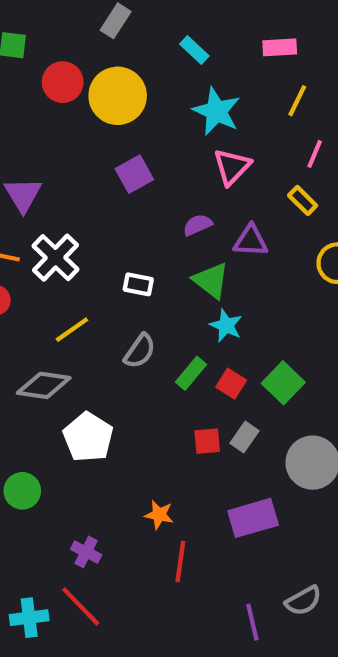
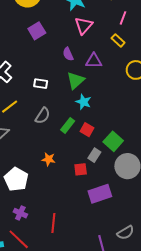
purple semicircle: (198, 225) -> (68, 54), turned -88
green triangle: (211, 280) -> (76, 80), turned 42
green square: (283, 383) -> (113, 141), moved
white pentagon: (88, 437) -> (16, 179), moved
red square: (207, 441) -> (81, 169), moved
orange star: (159, 515) -> (49, 159), moved
red line: (180, 561) -> (53, 223), moved

